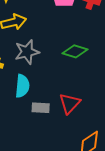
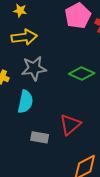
gray rectangle: (41, 108) -> (40, 137), moved

